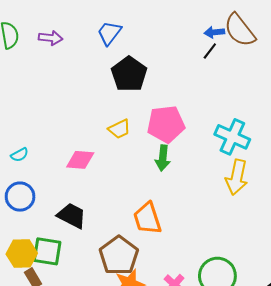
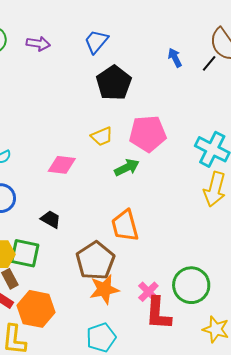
blue arrow: (214, 32) -> (175, 58), moved, turned 66
black line: (210, 51) -> (209, 63), moved
green arrow: (163, 158) -> (127, 167), moved, turned -125
black trapezoid: (72, 216) -> (51, 219), size x0.7

